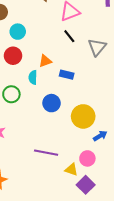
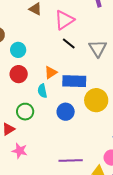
blue rectangle: (67, 75) -> (74, 81), size x1.6
yellow circle: (83, 116) -> (96, 100), moved

